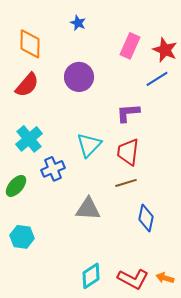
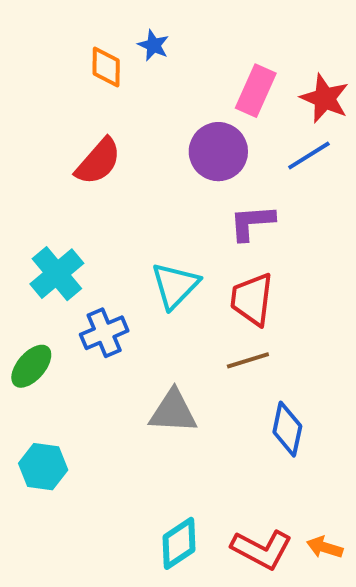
orange diamond: (30, 44) -> (106, 67), moved, size x0.7
purple circle: (79, 77) -> (218, 152), moved
red semicircle: (27, 85) -> (98, 161), moved

